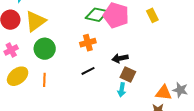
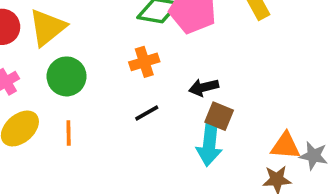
cyan arrow: (122, 90) -> (209, 144), size x1.6
gray star: (180, 90) -> (314, 156), moved

